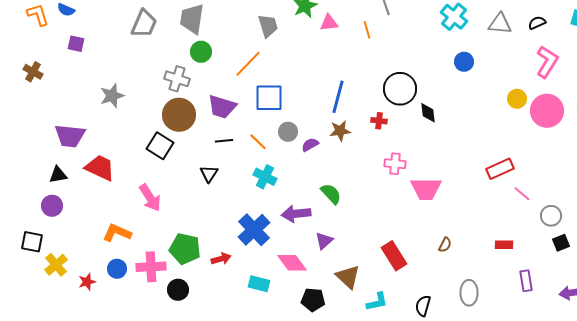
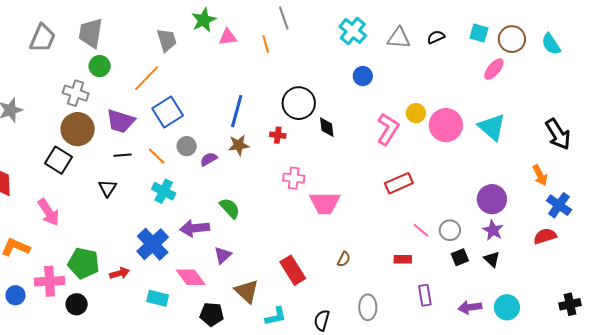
pink L-shape: (547, 62) -> (388, 129), moved
blue square: (269, 98) -> (168, 112), turned -32
pink line: (522, 194) -> (421, 230), moved
blue circle: (117, 269) -> (15, 295), moved

